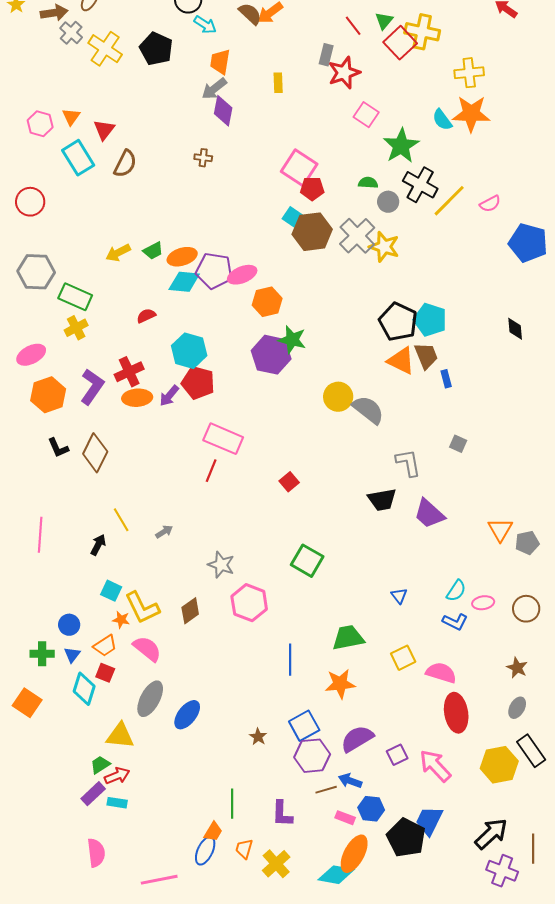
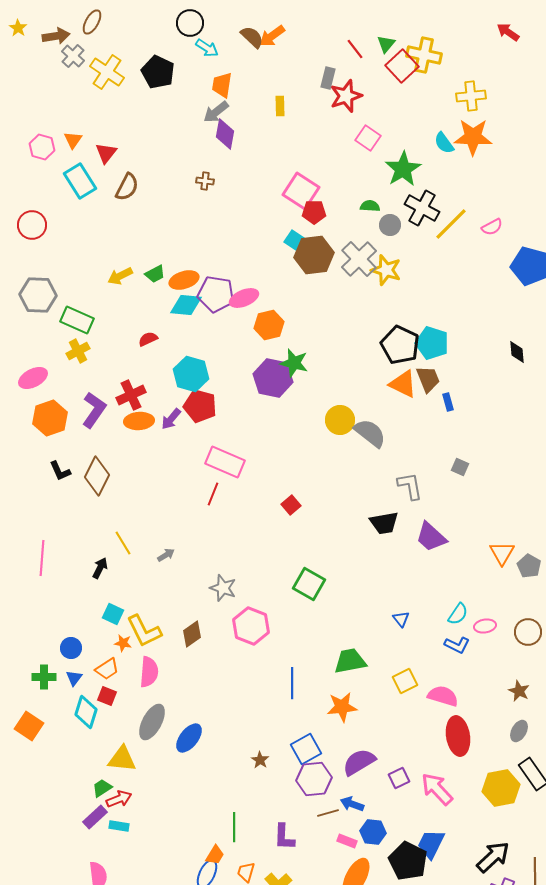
gray pentagon: (527, 543) -> (529, 566), turned -30
pink semicircle: (147, 649) -> (149, 672), turned 56

